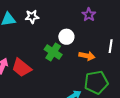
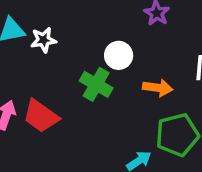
white star: (32, 17) -> (43, 40), moved

